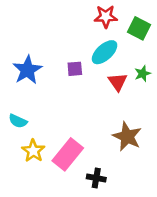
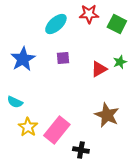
cyan ellipse: (105, 52) -> (56, 24), moved
red triangle: (118, 82) -> (99, 69), turned 36

